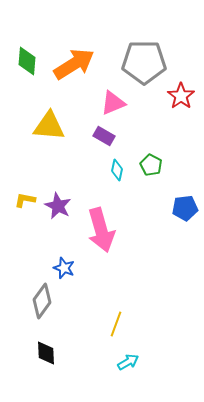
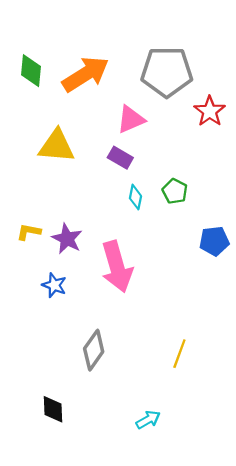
blue star: (64, 268) -> (54, 285), moved
gray diamond: (42, 301) -> (94, 350), moved
yellow line: (116, 324) -> (179, 354), moved

